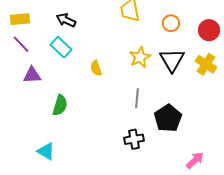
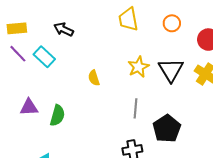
orange circle: (171, 23) -> (172, 23), moved
cyan rectangle: (61, 47) -> (44, 57), moved
purple triangle: (32, 75) -> (29, 107), moved

